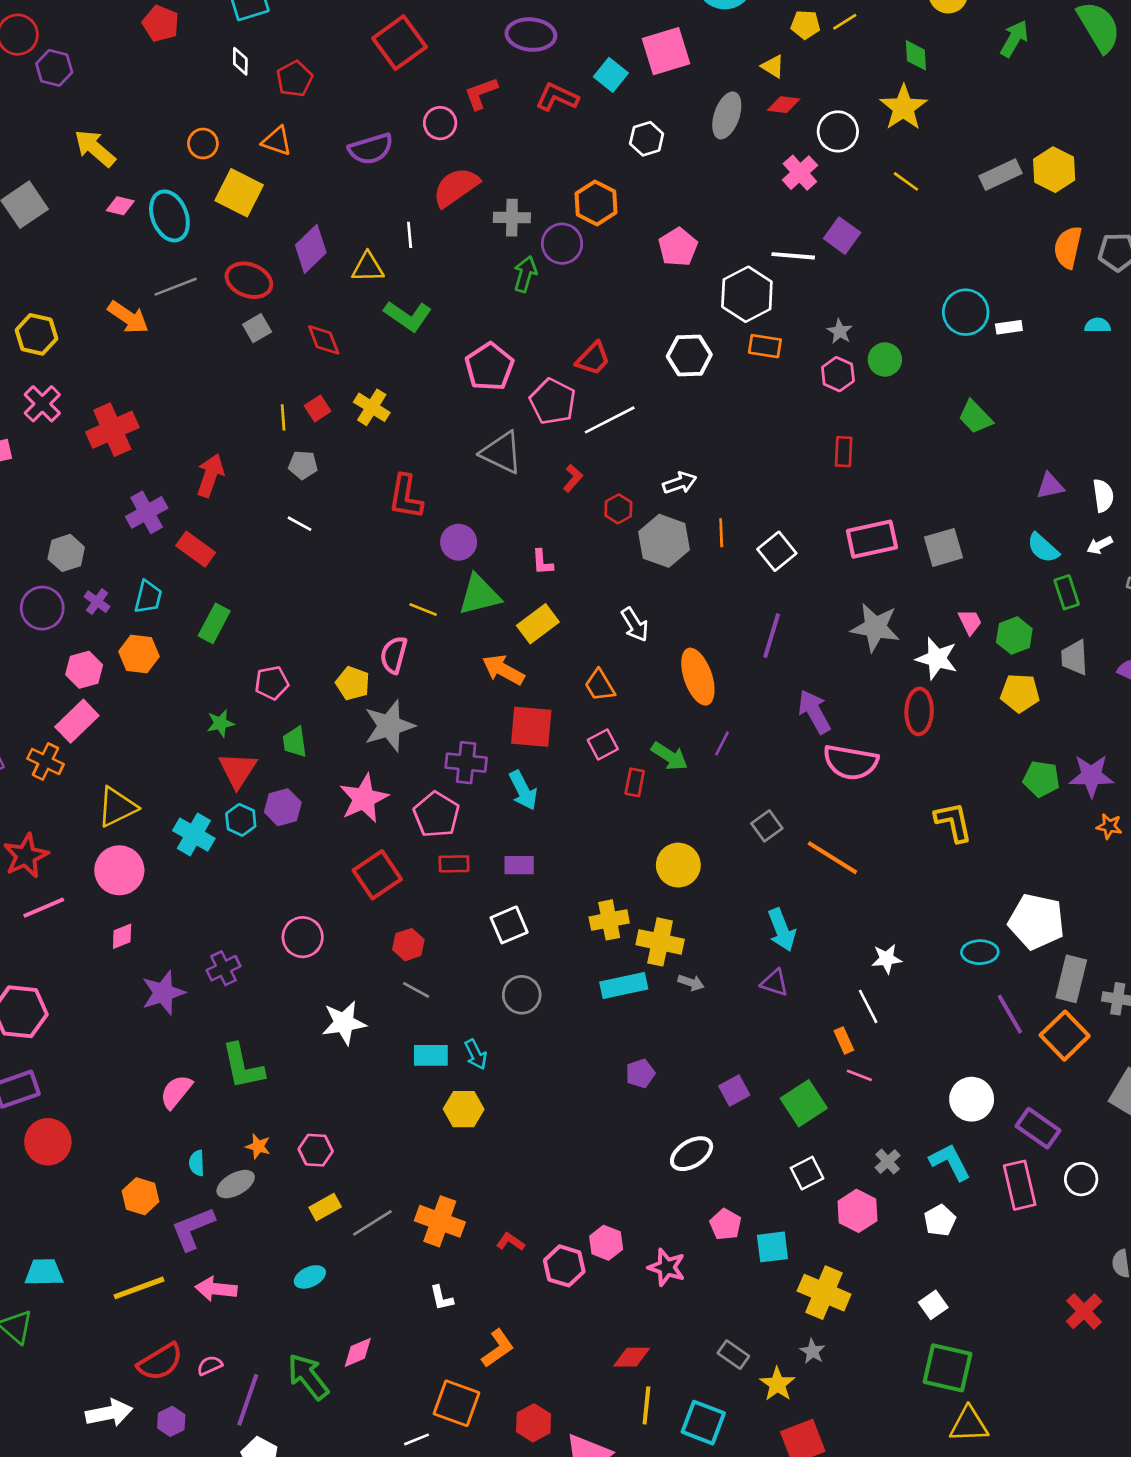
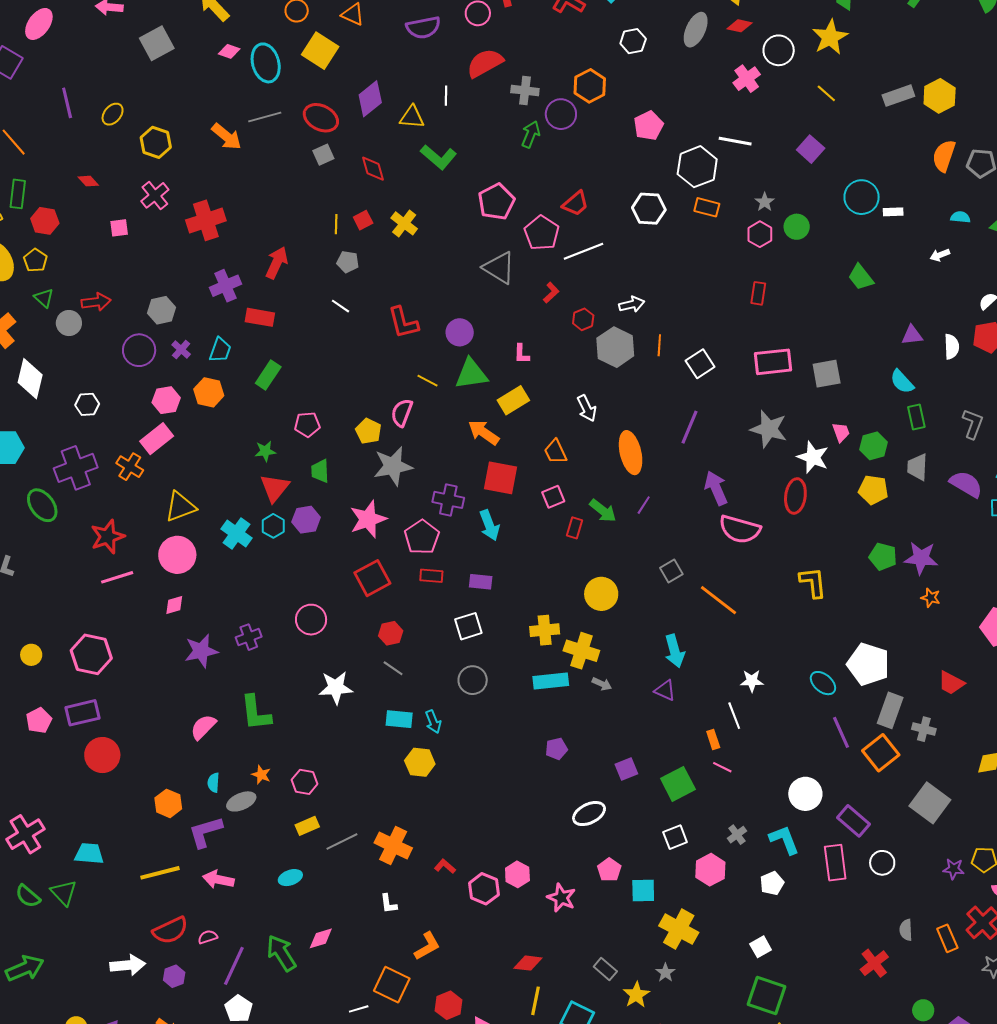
purple square: (842, 236) -> (811, 149), moved
red L-shape: (406, 497) -> (403, 323), moved, turned -30
white arrow: (1100, 545) -> (940, 255), moved
red rectangle: (196, 549) -> (260, 317), turned -32
cyan ellipse: (980, 952) -> (823, 683), turned 36

